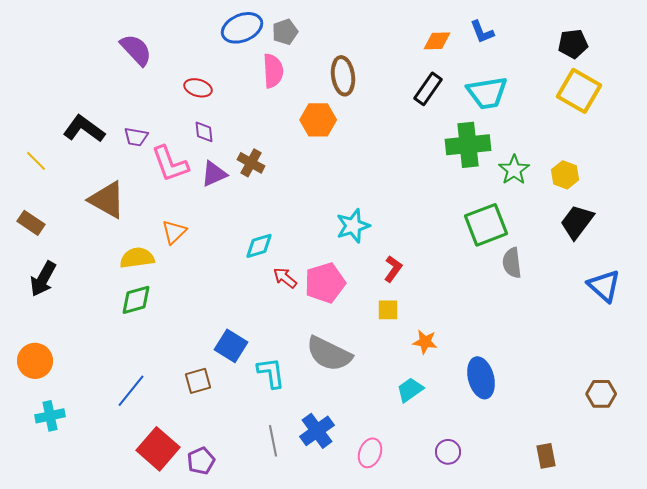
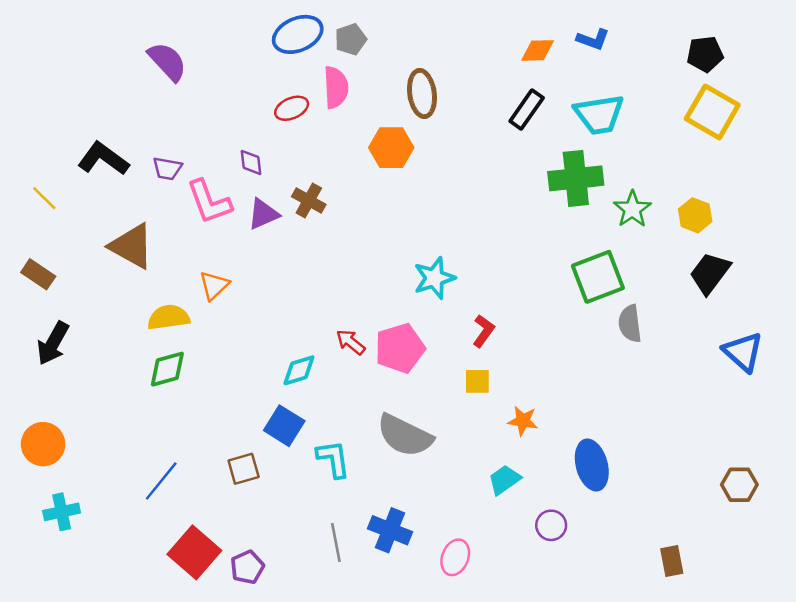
blue L-shape: (482, 32) -> (593, 39), turned -48
red ellipse: (198, 88) -> (292, 108), moved, turned -40
cyan diamond: (259, 246) -> (299, 370), moved
blue cross: (317, 431) -> (390, 530), turned -32
purple circle: (448, 452) -> (551, 525), moved

